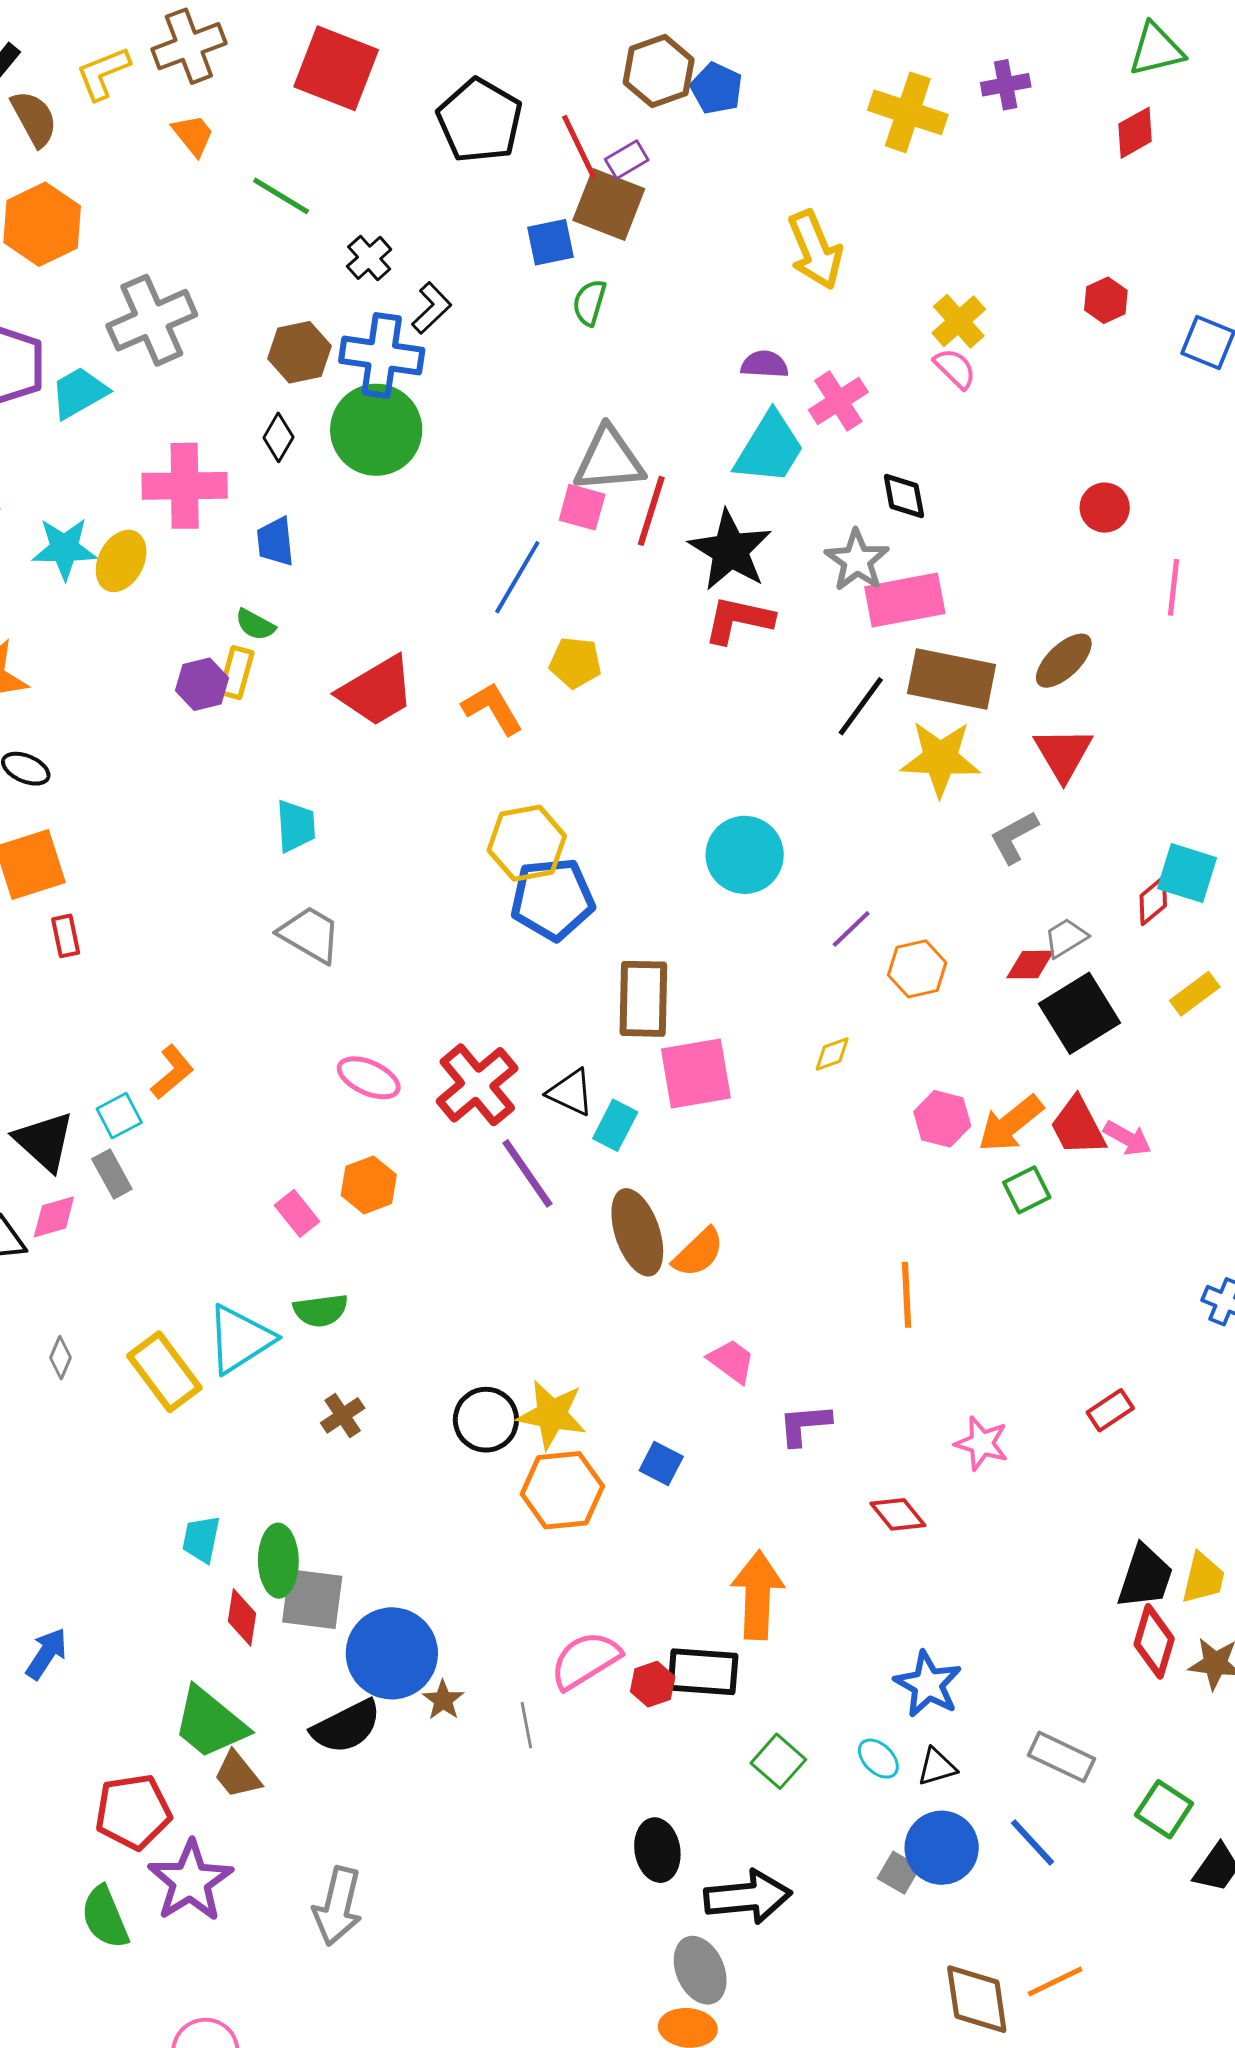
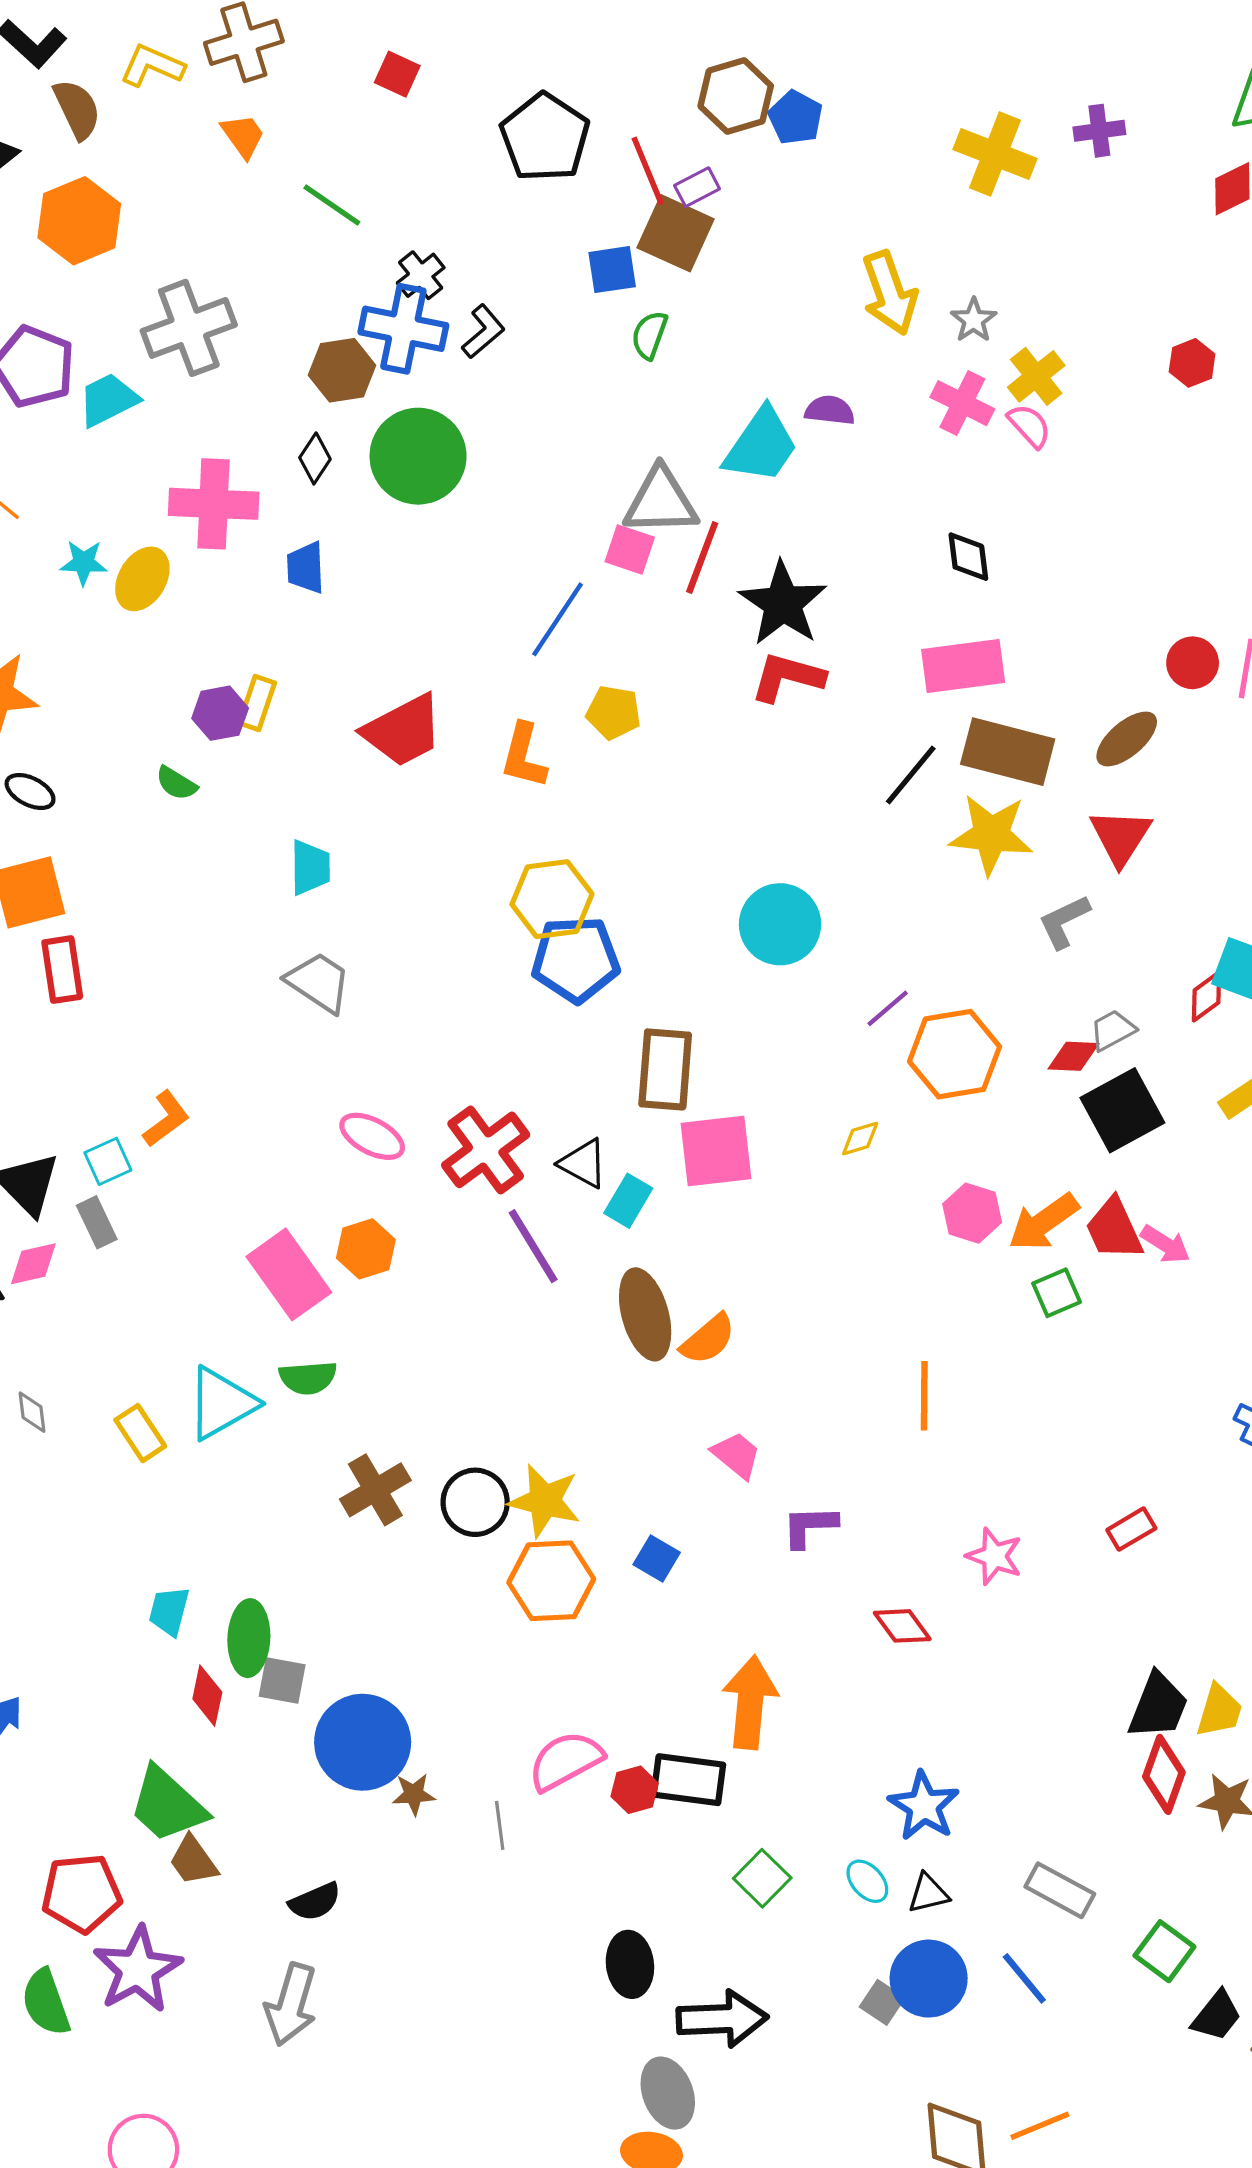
red square: (336, 68) -> (397, 74), size x0.5
yellow L-shape: (103, 73) -> (152, 66), turned 42
blue cross: (382, 355) -> (403, 329), moved
pink cross: (838, 401) -> (962, 403), moved, turned -34
cyan trapezoid: (769, 448) -> (761, 445), moved
red circle: (1105, 508) -> (1193, 663), moved
cyan star: (64, 549) -> (84, 563), size x0.7
gray star: (857, 560) -> (974, 320), moved, size x0.7
green semicircle: (255, 625) -> (176, 783), moved
orange L-shape: (492, 709) -> (524, 756), turned -138
red rectangle: (66, 936) -> (62, 970), size x1.5
orange hexagon: (917, 969) -> (955, 1054), size x1.5
pink rectangle: (297, 1213) -> (289, 1274), size x1.8
gray diamond: (61, 1358) -> (32, 1412), turned -33
yellow rectangle: (164, 1372) -> (140, 1433), size x0.7
brown cross: (343, 1415) -> (375, 1490), moved, size x1.5
gray square: (312, 1599) -> (282, 1680), size x0.7
brown star: (443, 1700) -> (414, 1794), turned 30
black semicircle: (346, 1727) -> (315, 1902), moved, size x0.7

